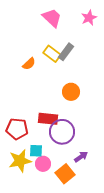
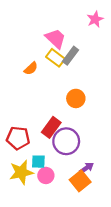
pink trapezoid: (52, 18) -> (56, 39), moved
red rectangle: (48, 119) -> (51, 127), turned -60
orange square: (65, 174) -> (80, 181), moved

